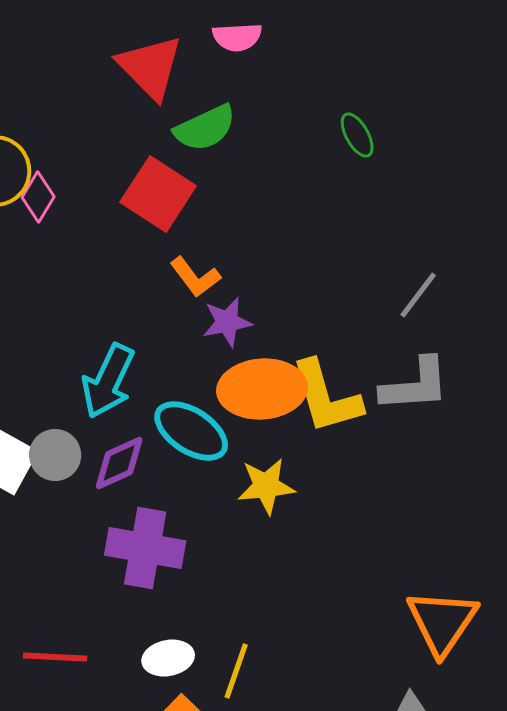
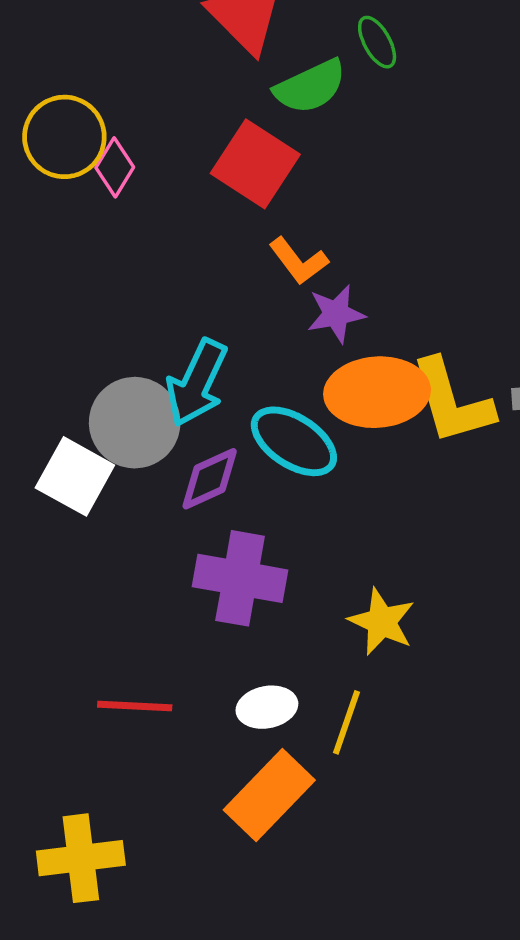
green ellipse: (357, 135) -> (377, 42), moved
gray circle: (55, 455) -> (135, 423), moved, size x1.5
yellow star: (266, 486) -> (382, 622), moved, turned 30

